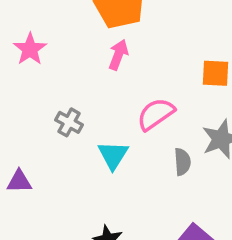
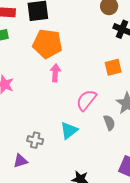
gray cross: (69, 122) -> (35, 140), moved
cyan triangle: (113, 155) -> (69, 130), turned 36

